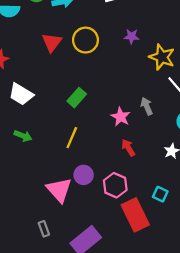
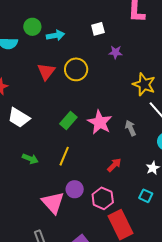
purple star: (131, 36) -> (115, 52), moved
pink star: (121, 117) -> (100, 122), moved, size x1.4
green arrow: (23, 136) -> (30, 159), moved
red arrow: (128, 148) -> (114, 165), turned 77
cyan square: (160, 194) -> (146, 196), moved

